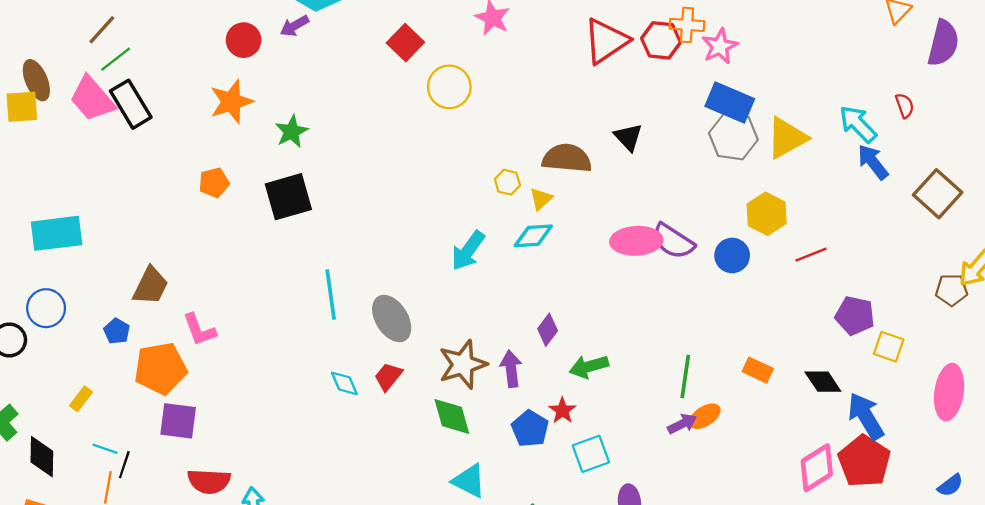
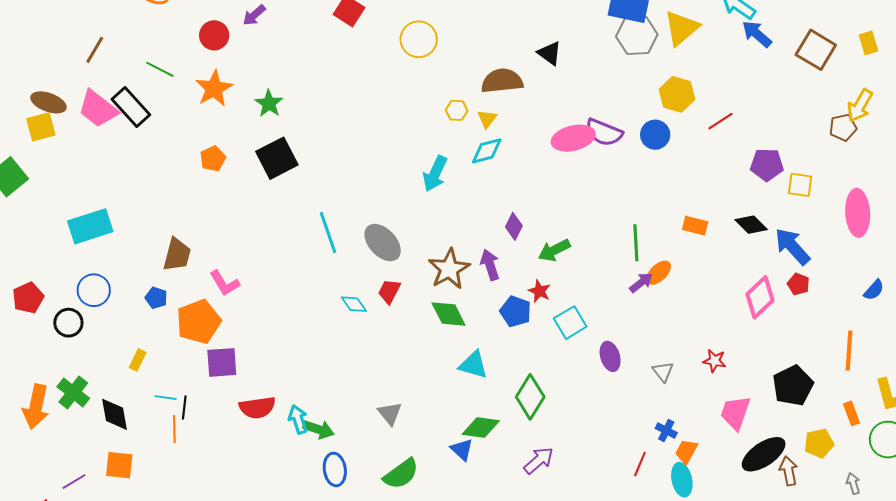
green line: (116, 59) -> (160, 69), moved, turned 76
brown ellipse: (36, 80) -> (49, 102), turned -36
yellow circle: (449, 87) -> (419, 39), moved
red pentagon: (864, 461) -> (798, 284), size x0.5

